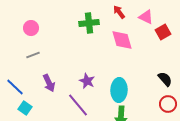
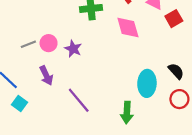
pink circle: (31, 28) -> (49, 43), moved
purple star: (87, 81) -> (73, 49), moved
cyan ellipse: (119, 90) -> (147, 83), moved

